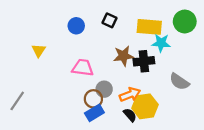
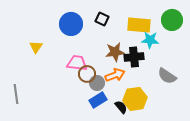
blue circle: (76, 26) -> (71, 24), size x1.5
orange arrow: (130, 95) -> (115, 75), moved
brown circle: (93, 99) -> (87, 74), moved
gray line: (17, 101) -> (16, 94), turned -42
blue rectangle: (94, 113) -> (98, 100), moved

